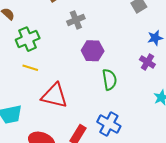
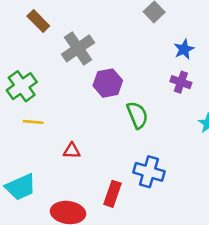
gray cross: (76, 20) -> (78, 48), size x1.4
red triangle: (54, 96) -> (72, 151), size x0.5

